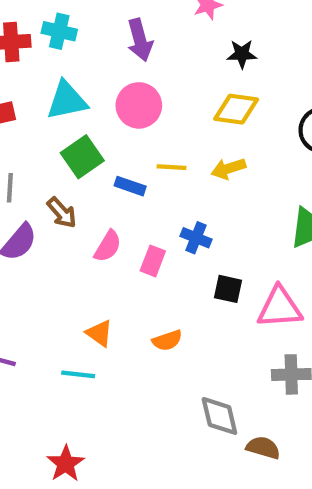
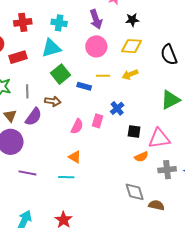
cyan cross: (59, 31) -> (59, 23), moved
purple arrow: (140, 40) -> (96, 19), moved
pink circle: (139, 105) -> (96, 46), moved
brown arrow: (62, 213) -> (53, 101), turned -35
blue cross: (196, 238) -> (117, 108), turned 32
pink semicircle: (108, 246) -> (77, 126), moved
orange semicircle: (167, 340) -> (141, 157), moved

